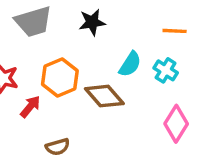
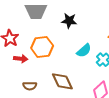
brown diamond: (104, 96) -> (62, 81), moved
red arrow: (30, 107) -> (21, 59), turned 40

